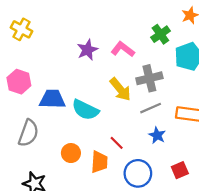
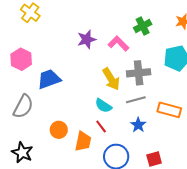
green cross: (160, 34) -> (143, 26), moved
blue trapezoid: (52, 99) -> (49, 79), turned -30
cyan semicircle: (85, 110) -> (103, 106), moved, size x0.7

